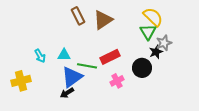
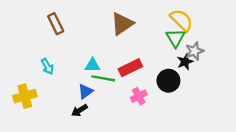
brown rectangle: (78, 16) -> (56, 24), moved
cyan triangle: (64, 55) -> (92, 65), moved
blue triangle: (72, 77) -> (85, 91), size x0.6

